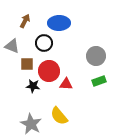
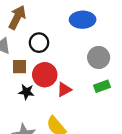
brown arrow: (25, 21) -> (17, 17), size x1.5
blue ellipse: (59, 23) -> (83, 20), moved
red triangle: (66, 84) -> (64, 90), turned -32

